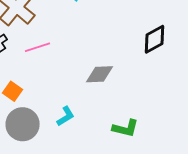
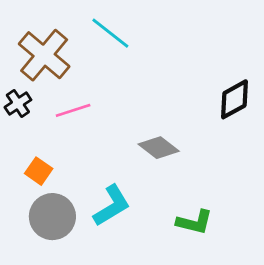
gray diamond: (100, 74) -> (159, 148), turned 40
cyan L-shape: (66, 116) -> (112, 206), size x1.5

